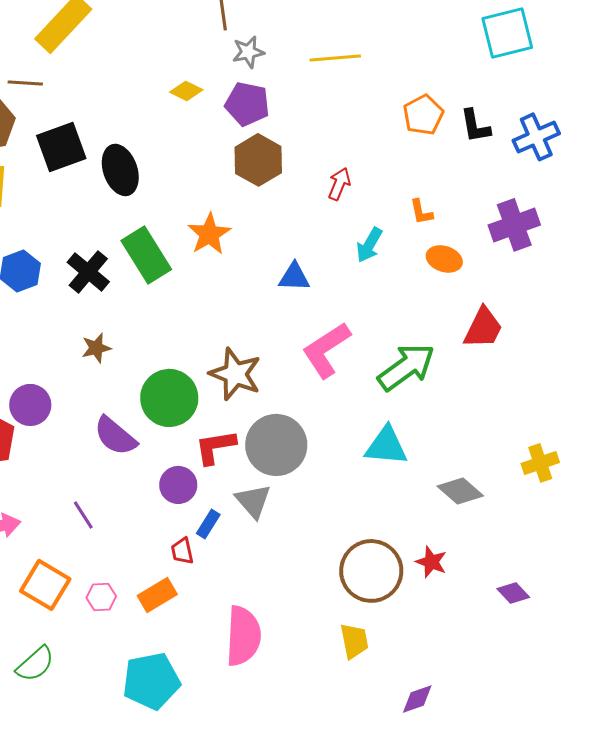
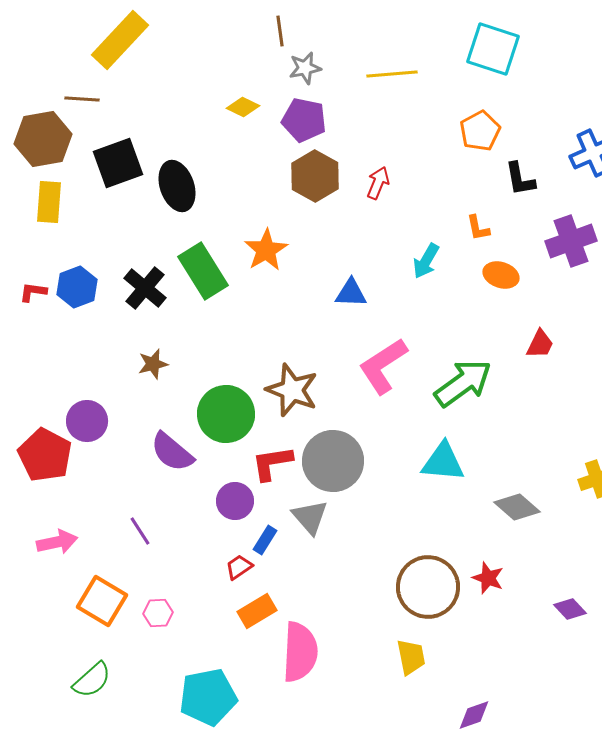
cyan square: (507, 33) -> (493, 49), moved, turned 32
black L-shape: (475, 126) -> (520, 179), moved
red arrow: (339, 184) -> (378, 183), moved
red trapezoid: (483, 328) -> (540, 344), size x0.7
red trapezoid: (182, 551) -> (239, 567), turned 68
orange rectangle: (157, 595) -> (257, 611), moved

